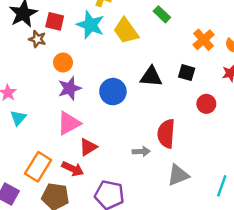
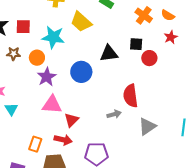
cyan star: (90, 25) -> (53, 37), moved
brown star: (37, 39) -> (14, 54), moved
red circle: (206, 104) -> (149, 58), moved
pink triangle: (69, 123) -> (52, 105), turned 45
orange rectangle: (38, 167) -> (35, 144), size x0.7

